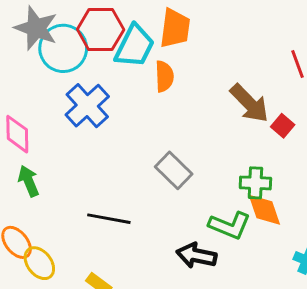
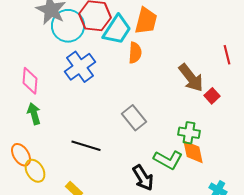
black arrow: (196, 256) -> (143, 178), turned -140

